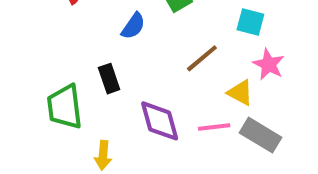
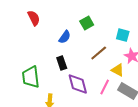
black rectangle: (109, 79) -> (62, 63), moved
pink line: (214, 127) -> (105, 87), turned -56

